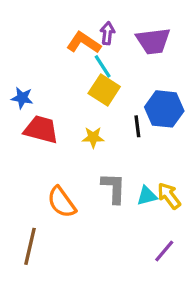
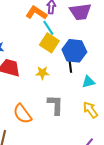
blue hexagon: (164, 109) -> (74, 51), moved
cyan triangle: (147, 196) -> (88, 82), moved

